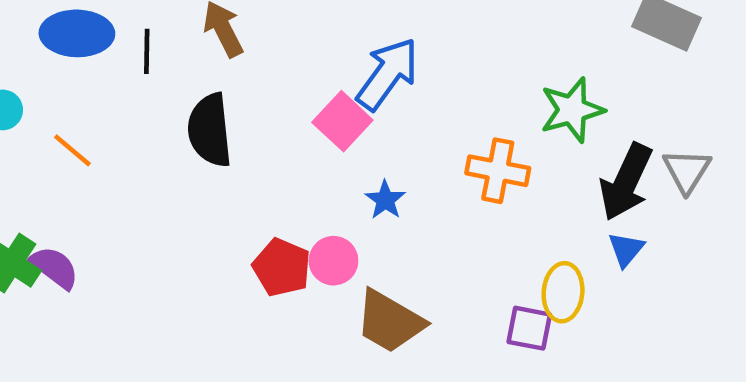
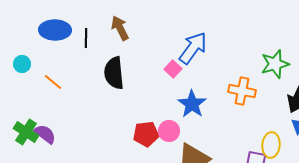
pink square: (342, 121) -> (173, 69), size x0.7
blue star: (385, 200) -> (192, 104), size x1.6
red pentagon: (282, 267) -> (146, 134), turned -30

